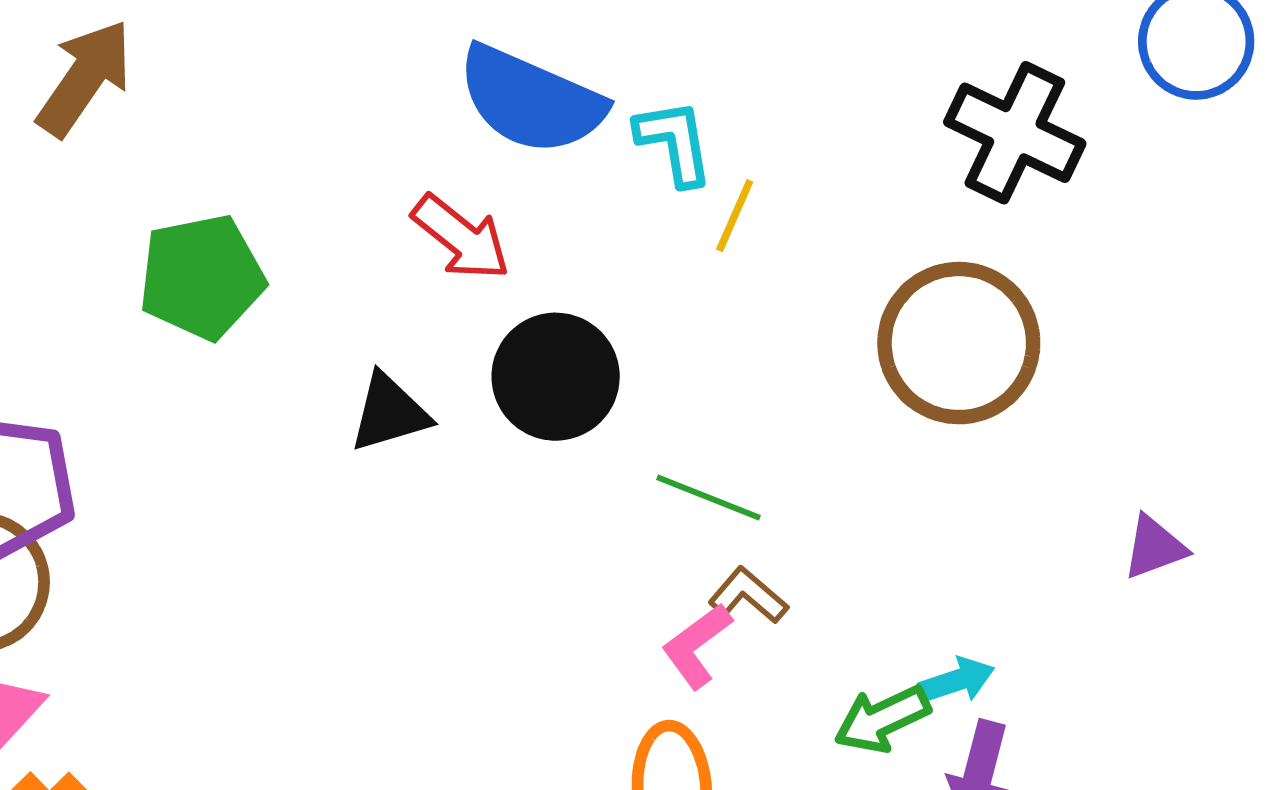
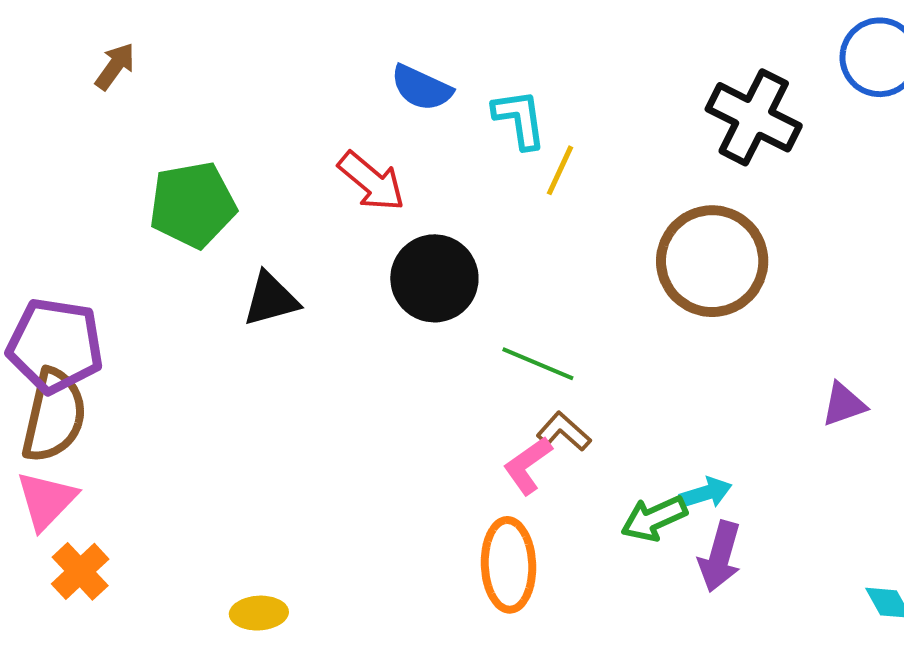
brown arrow: (85, 78) -> (115, 66), size x0.6
blue semicircle: (531, 100) -> (421, 88), size x0.6
black triangle: (389, 413) -> (271, 299), moved

